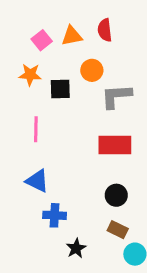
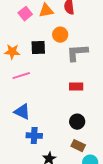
orange star: (30, 75) -> (12, 52), moved
pink line: (36, 129) -> (21, 76), turned 72
red rectangle: (115, 145) -> (76, 87), size x0.6

